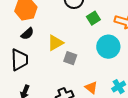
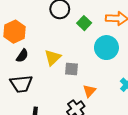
black trapezoid: (19, 60) -> (21, 84), turned 100
orange triangle: (91, 88) -> (89, 91), moved, turned 48

